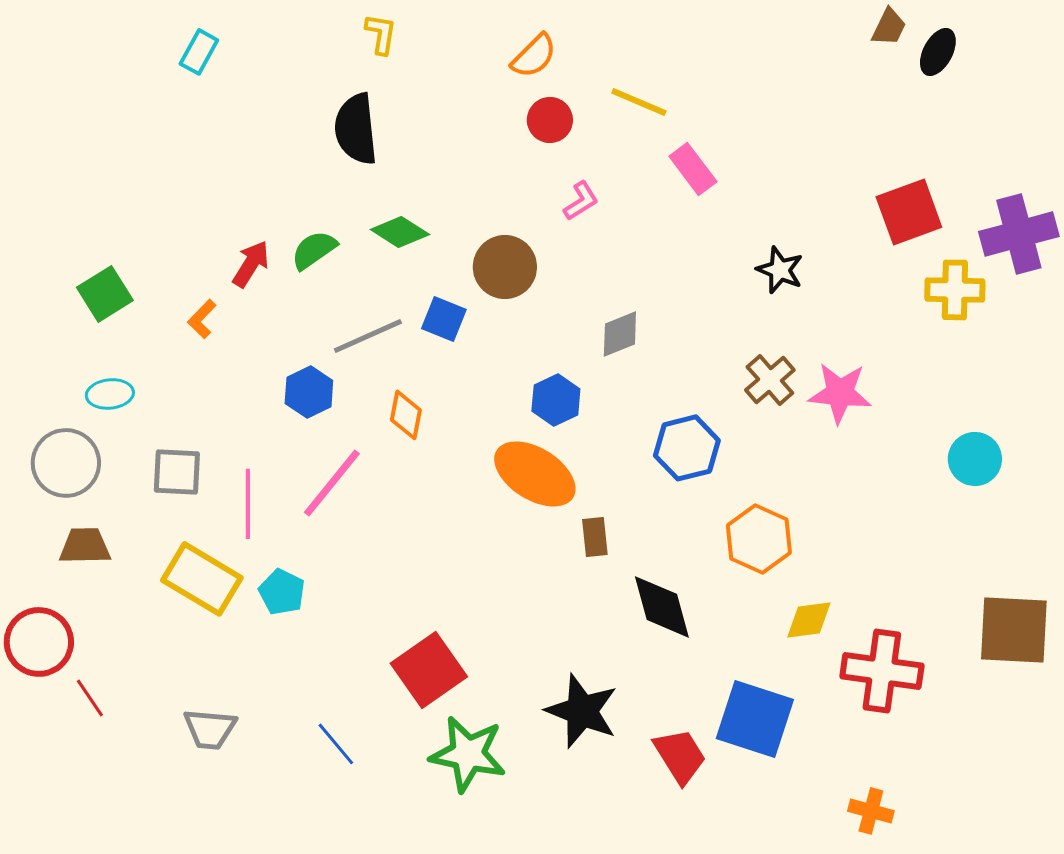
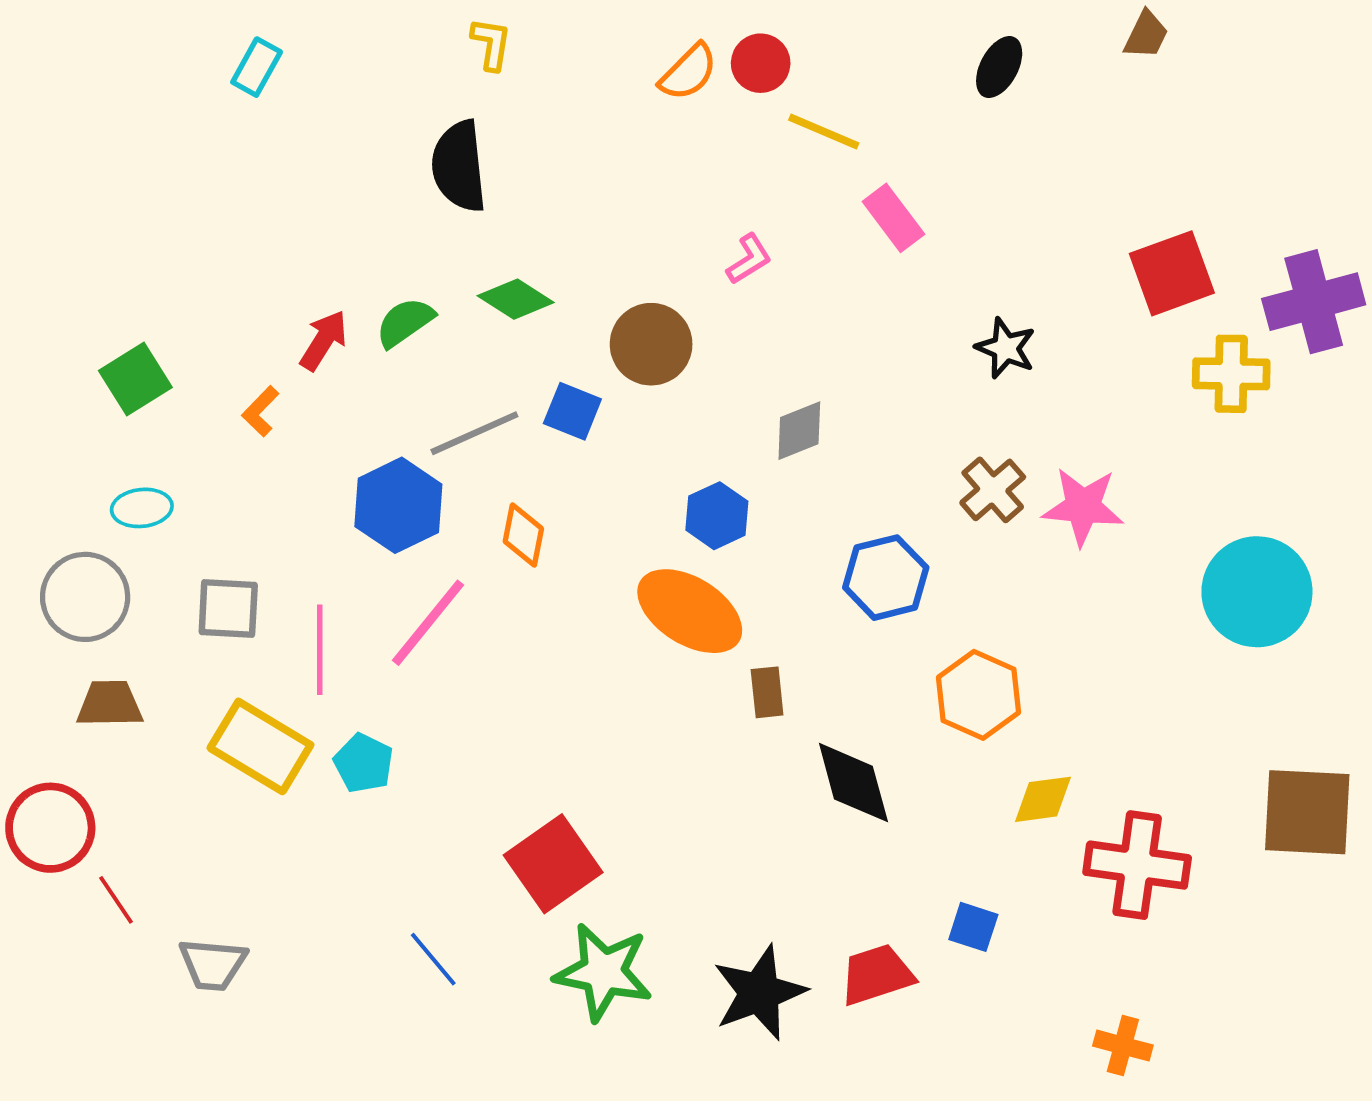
black ellipse: (938, 52) -> (999, 67), moved
red circle: (550, 120) -> (761, 63), moved
blue hexagon: (309, 392) -> (398, 505), size x1.4
cyan circle: (975, 459) -> (1257, 592), size x1.6
black star: (582, 711) -> (759, 993), moved, turned 30
blue square: (755, 719) -> (973, 927), size x0.5
gray trapezoid: (210, 729) -> (213, 964), moved
red trapezoid: (680, 756) -> (877, 975), turned -76

